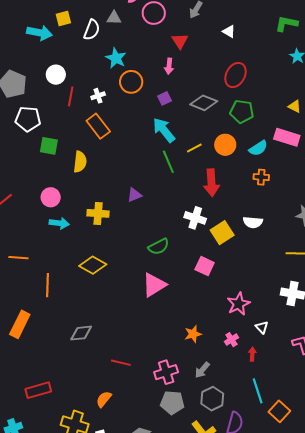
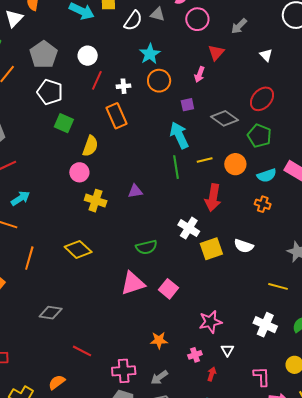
pink circle: (51, 197) -> (79, 172), moved
cyan arrow: (59, 223) -> (20, 198), moved, turned -54
pink square: (205, 266) -> (169, 289), moved

